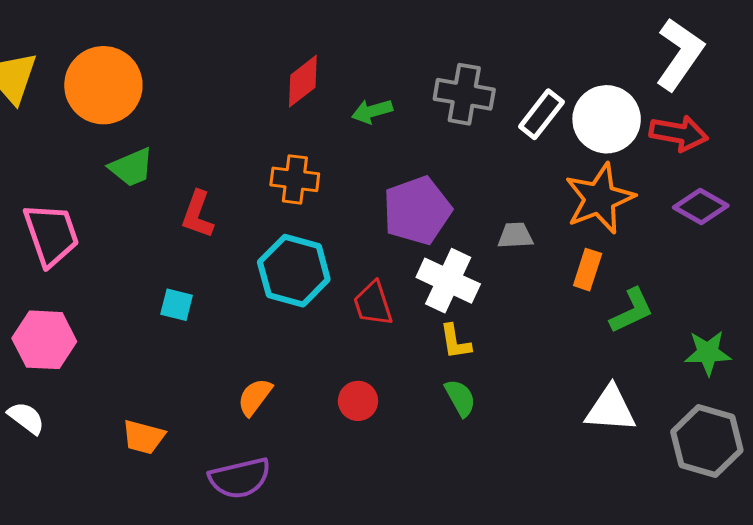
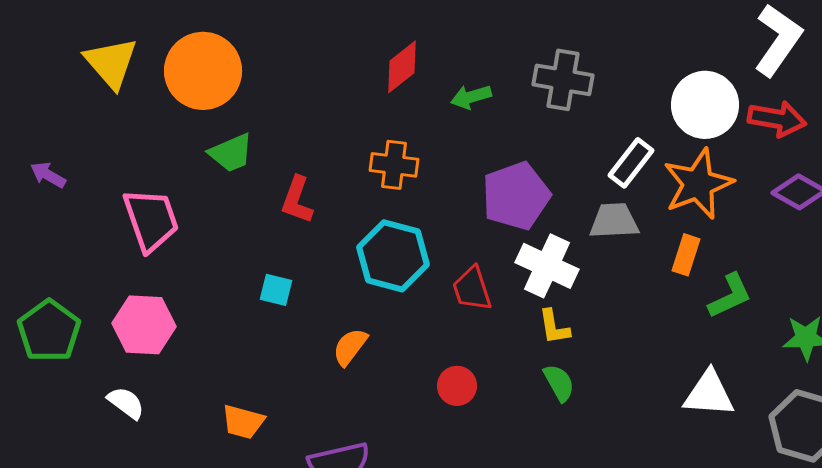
white rectangle: (541, 114) -> (631, 163), moved
gray trapezoid: (515, 236) -> (614, 221), size x1.4
orange semicircle: (255, 397) -> (350, 347), moved

